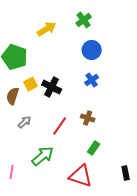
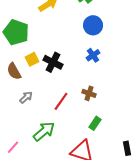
brown semicircle: (13, 96) -> (14, 71), turned -48
pink line: (12, 172) -> (13, 147), turned 32

